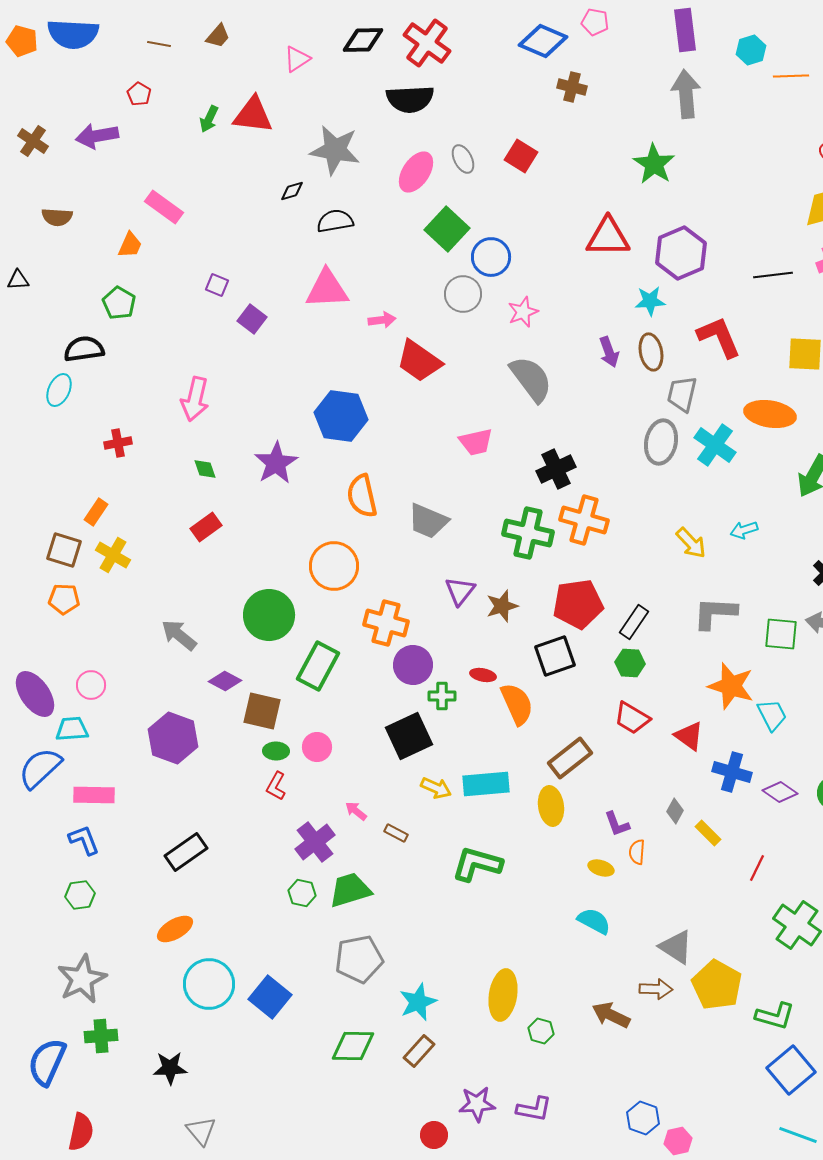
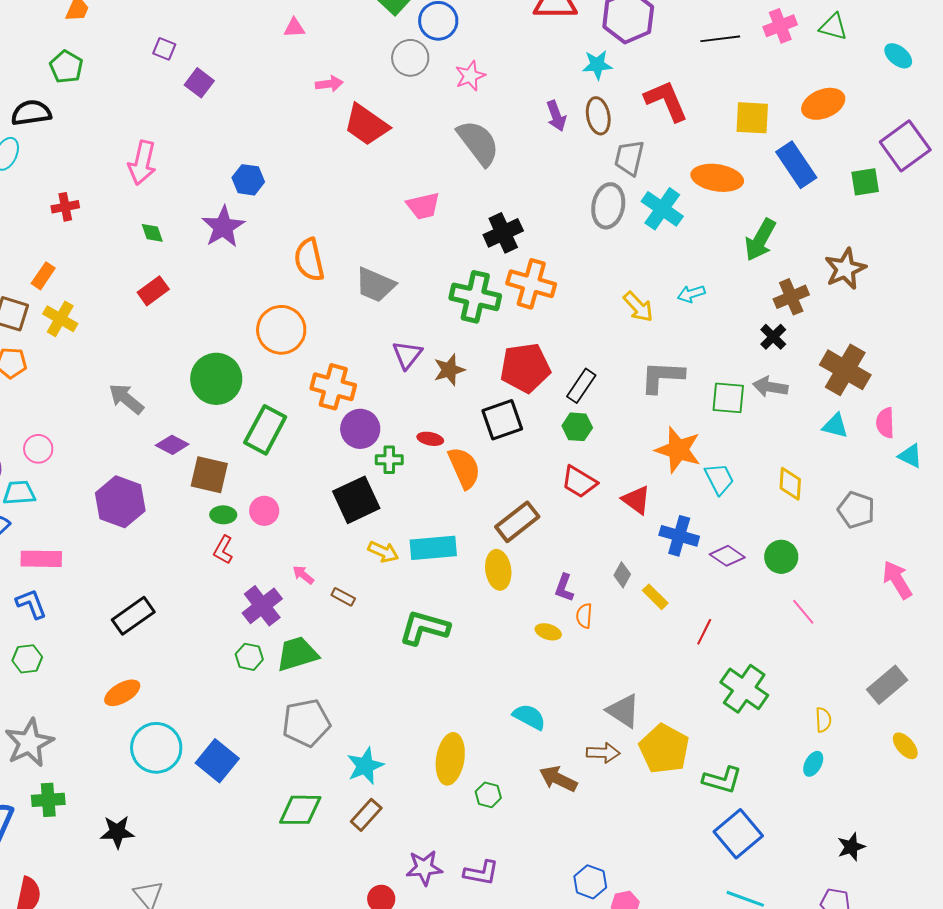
pink triangle: (327, 289) -> (294, 28), moved, size x0.5
blue hexagon: (341, 416) -> (248, 180), moved, size x0.6
purple L-shape: (617, 824) -> (564, 588), turned 40
cyan semicircle: (594, 921) -> (529, 717), moved

